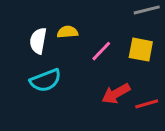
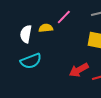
pink line: (101, 51) -> (64, 17), moved

